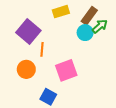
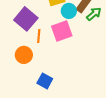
cyan circle: (85, 33) -> (69, 11), moved
pink square: (66, 70) -> (62, 31), moved

